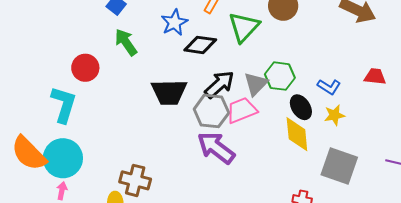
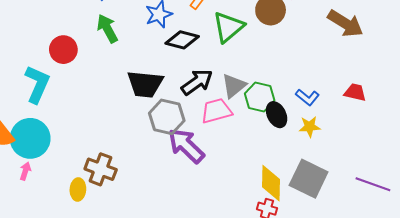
green hexagon: (280, 76) -> (260, 97), moved
gray hexagon: (211, 111) -> (167, 117), moved
yellow diamond: (297, 134) -> (271, 183), moved

